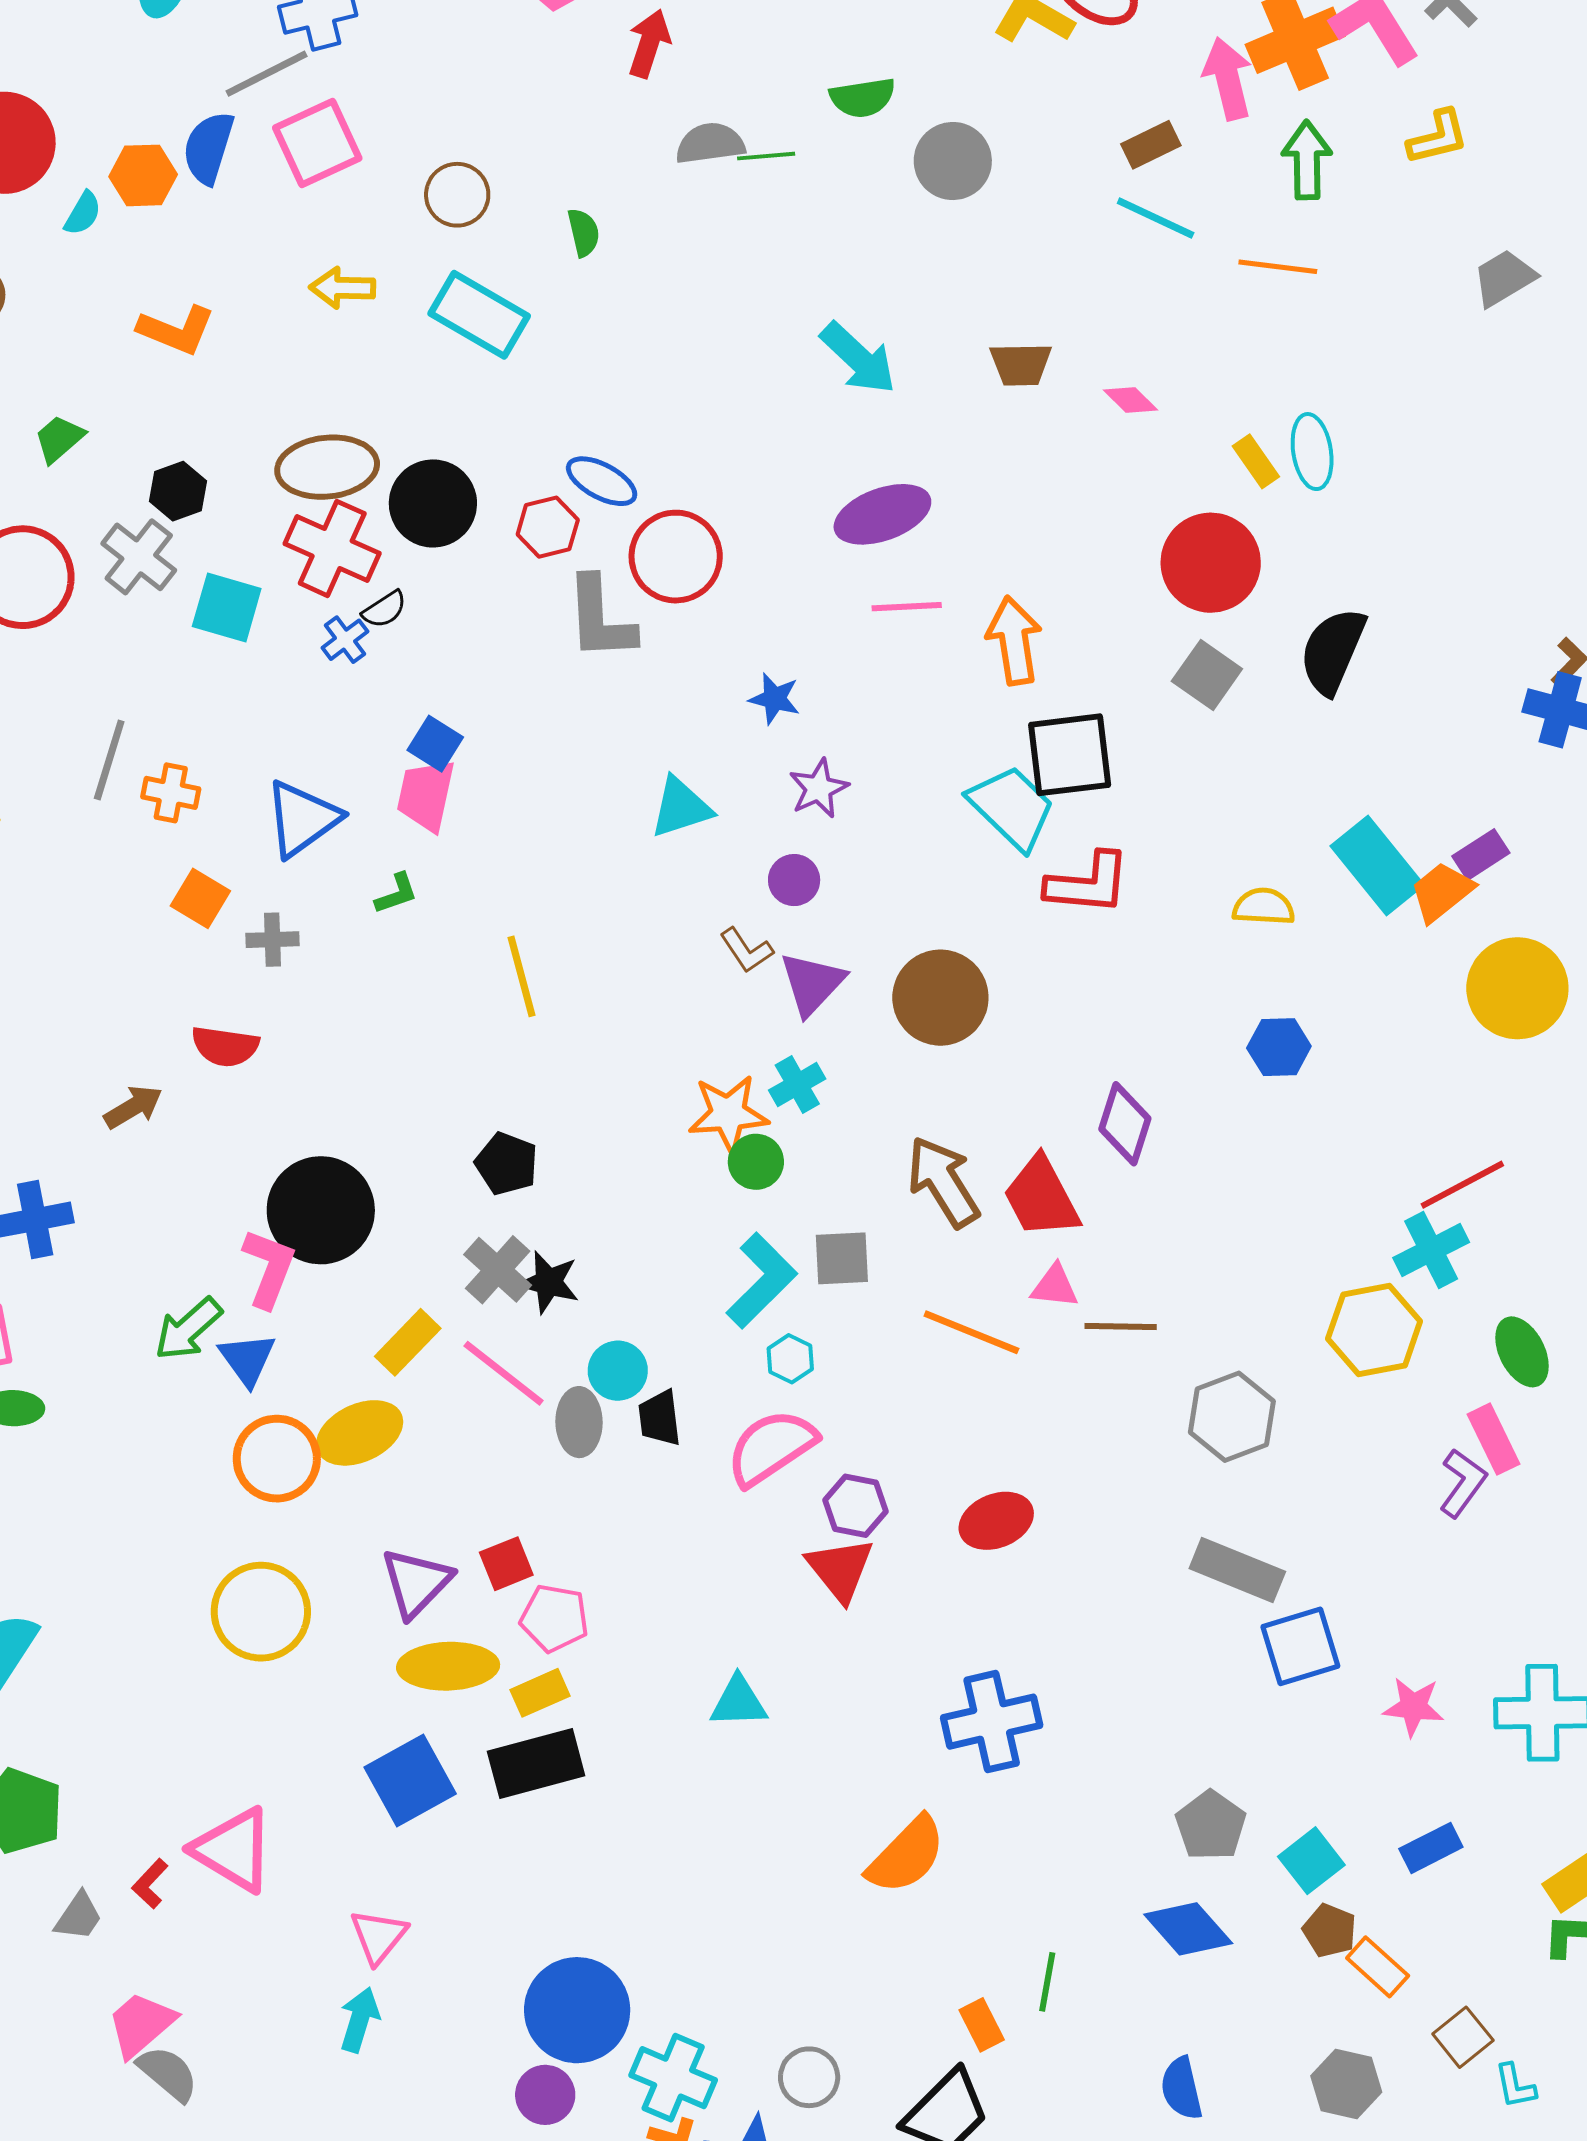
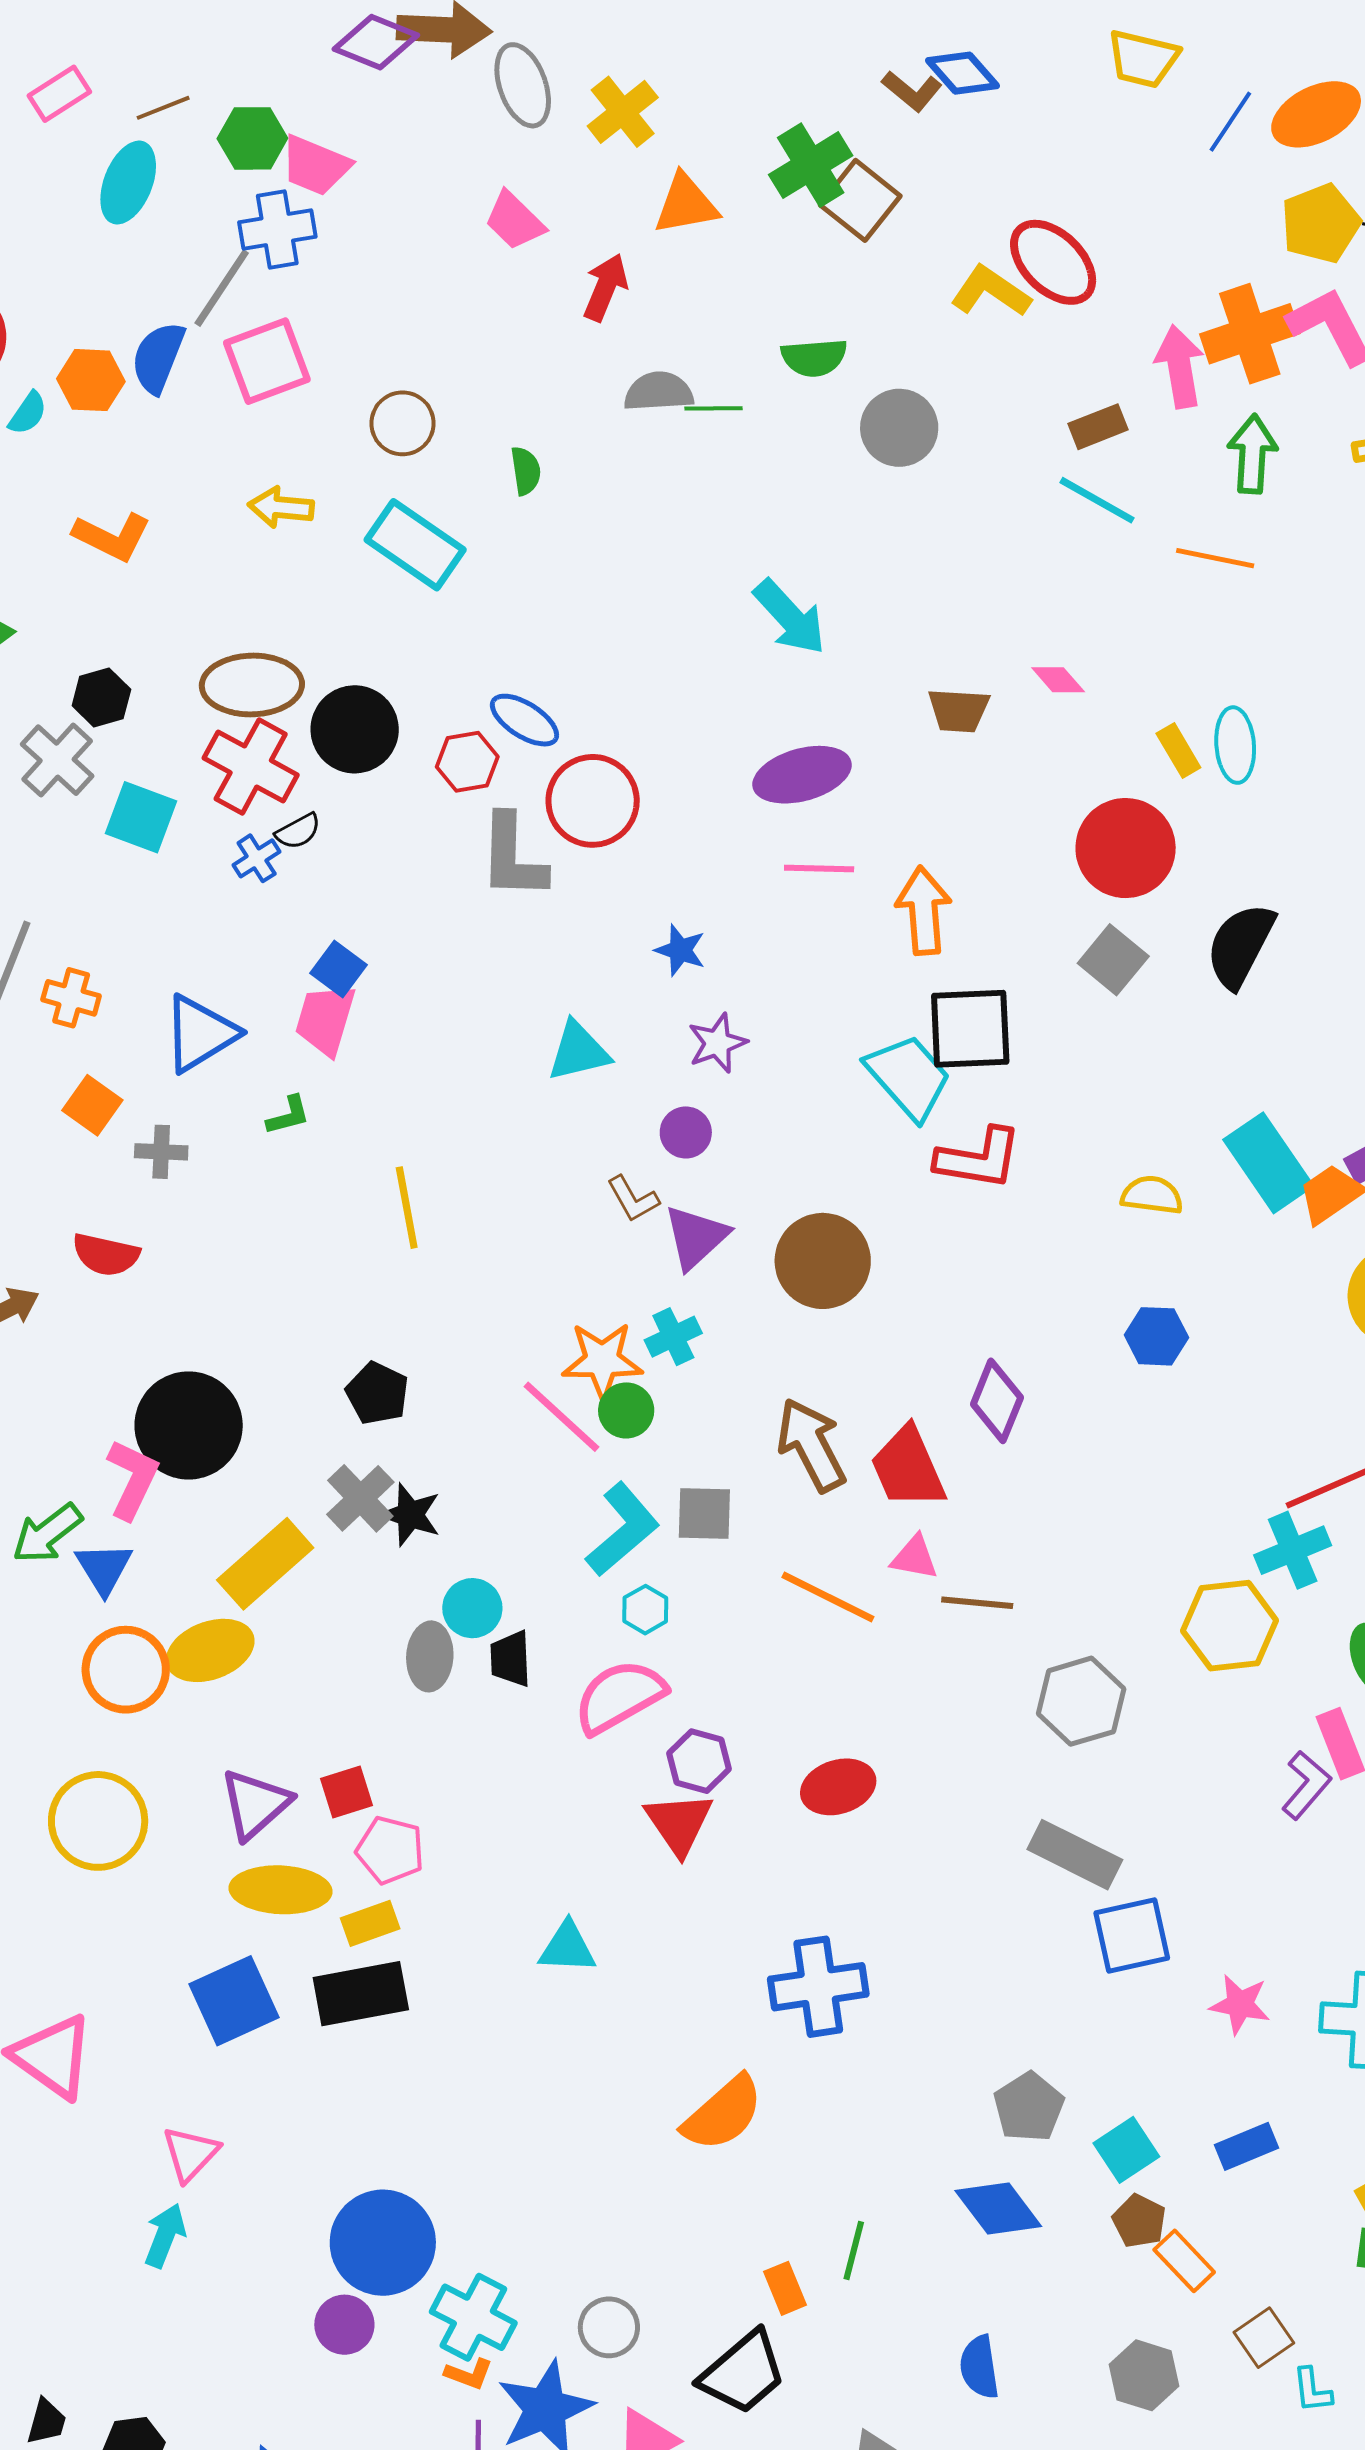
gray line: (267, 74) -> (222, 288), turned -34
brown trapezoid: (1021, 364) -> (959, 710), moved
yellow rectangle: (408, 1342) -> (265, 1564), size x1.4
pink line: (504, 1373) -> (561, 1417), moved

